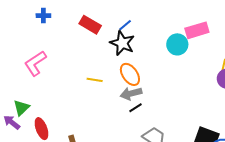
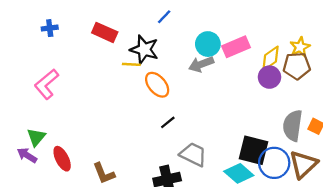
blue line: (125, 25) -> (164, 17), moved
pink rectangle: (197, 30) -> (236, 47), moved
yellow line: (95, 80) -> (131, 64), moved
gray arrow: (131, 93) -> (201, 64), moved

